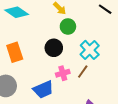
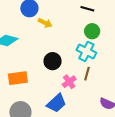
green circle: (68, 26) -> (92, 31), moved
orange rectangle: (15, 52) -> (18, 78), turned -60

